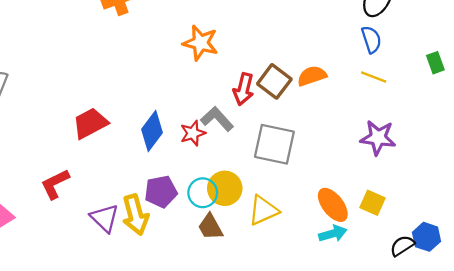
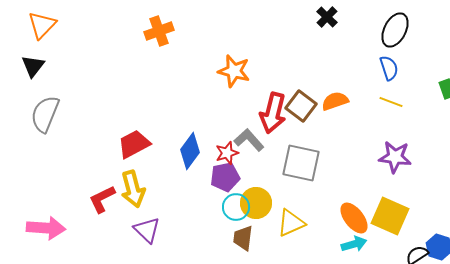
red arrow: (243, 89) -> (273, 113), size x1.4
purple pentagon: (161, 192) -> (225, 177), moved
yellow square: (372, 203) -> (390, 216), size x1.6
yellow arrow: (135, 215) -> (133, 189), moved
brown trapezoid: (210, 227) -> (243, 238), turned 36

